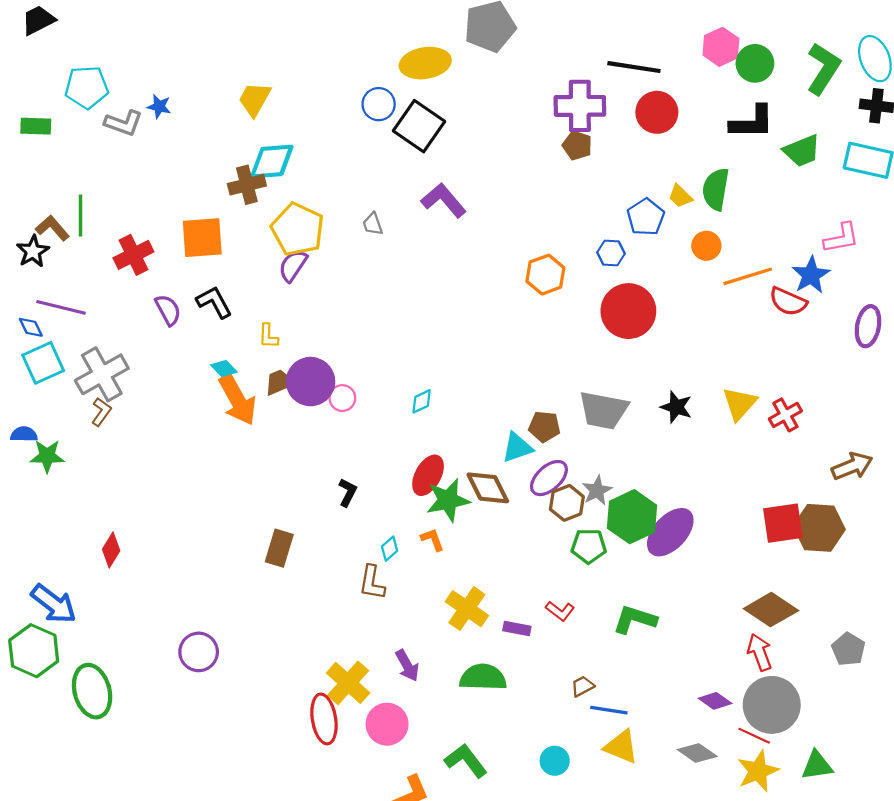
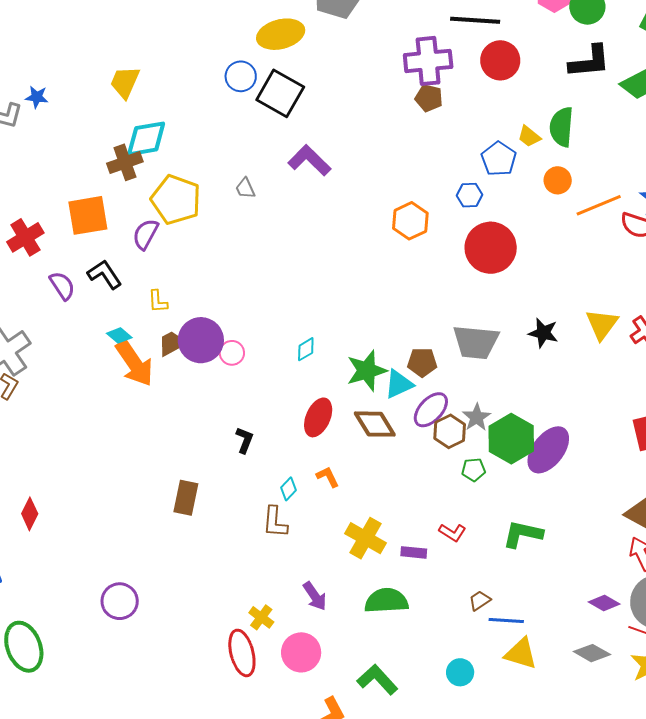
purple semicircle: (293, 266) -> (146, 234), moved
green star: (448, 500) -> (367, 371), moved
green pentagon: (589, 546) -> (474, 470), size x0.7
yellow cross: (348, 683) -> (261, 617), size x0.6

